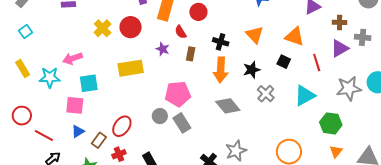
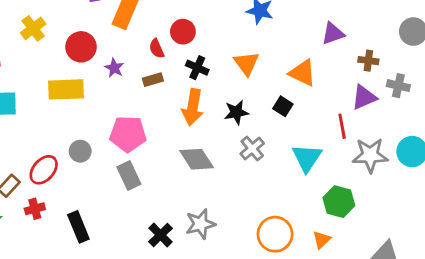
red circle: (198, 12) -> (183, 32), moved
red circle: (131, 27) -> (81, 47), moved
red semicircle: (181, 32) -> (157, 49), moved
brown rectangle: (191, 54) -> (153, 80), turned 56
red line: (317, 62) -> (342, 126), moved
cyan triangle: (305, 96) -> (307, 158), turned -35
gray circle: (160, 116) -> (80, 151), moved
orange triangle: (336, 151) -> (322, 240), moved

